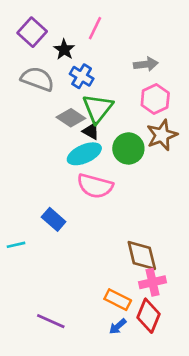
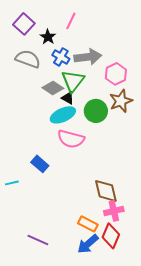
gray arrow: (146, 64) -> (88, 57), moved, size x1.5
blue arrow: (118, 326) -> (88, 244), size x1.6

